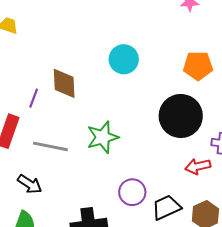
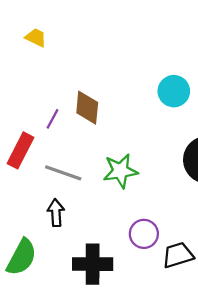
cyan circle: (124, 59) -> (174, 91), moved
black arrow: (30, 184) -> (56, 213), moved, turned -135

